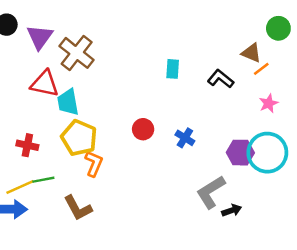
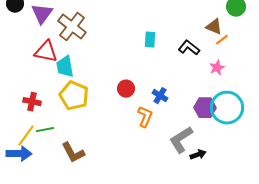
pink star: (269, 103) -> (217, 68), moved
orange L-shape: (94, 164) -> (145, 117), moved
yellow line: (20, 187) -> (26, 136), turned -30

